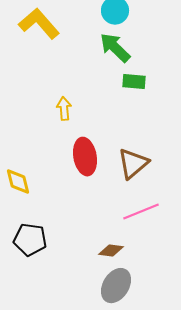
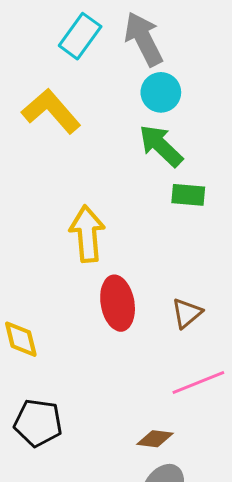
yellow arrow: (64, 109) -> (87, 234), size x1.6
brown triangle: (133, 164) -> (187, 313), size x0.7

